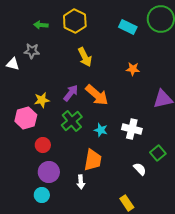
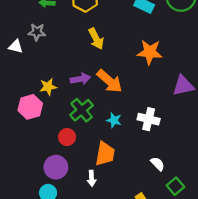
orange star: (133, 69) -> (150, 52), size x1.6
purple arrow: (71, 93) -> (80, 79), turned 42
red circle: (43, 145) -> (67, 137), moved
green square: (158, 153) -> (175, 186), moved

